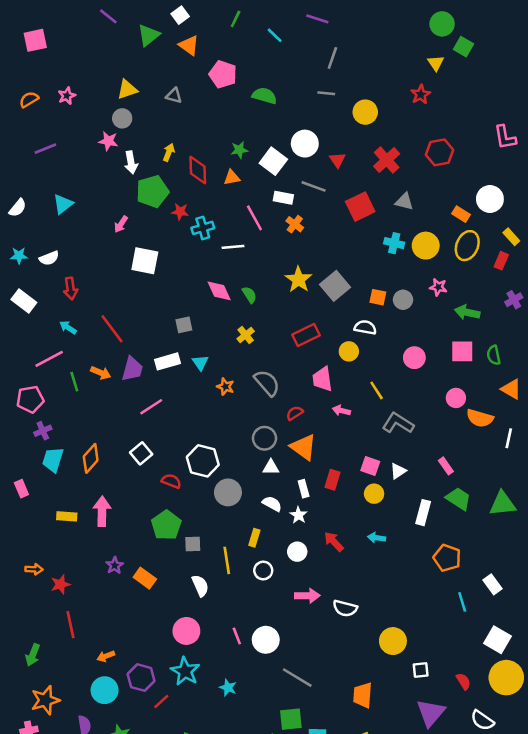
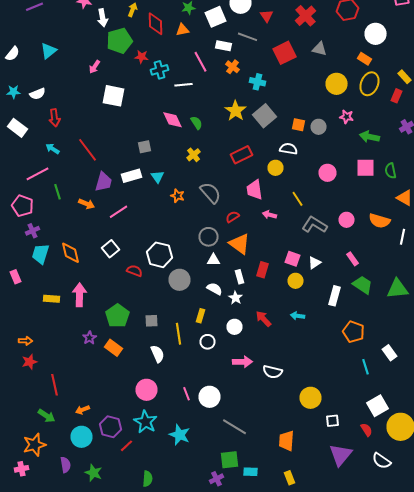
white square: (273, 161) -> (216, 17), turned 30
white circle: (490, 199) -> (376, 34), moved
cyan cross: (394, 243) -> (258, 82), moved
orange arrow: (101, 373) -> (86, 204), moved
pink circle: (456, 398) -> (346, 220), moved
pink pentagon: (30, 399) -> (22, 206), turned 30
orange diamond: (91, 458) -> (70, 253), turned -55
green pentagon: (166, 525) -> (118, 316), moved
red star: (60, 584) -> (30, 362), moved
white square: (497, 640) -> (378, 406), moved, turned 30
green arrow: (33, 655) -> (46, 416), moved, turned -78
cyan star: (228, 688) -> (180, 435), size x1.5

